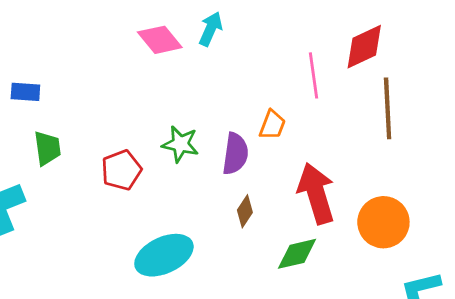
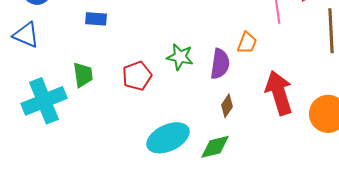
blue rectangle: (25, 92) -> (96, 19), moved
green trapezoid: (47, 148) -> (83, 75), moved
green diamond: (297, 254) -> (215, 147), moved

